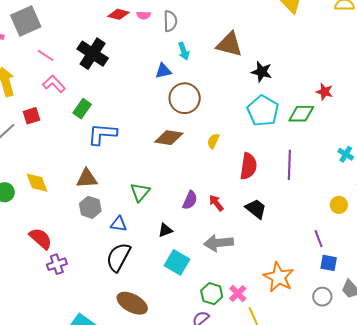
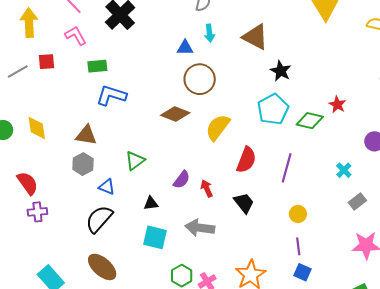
green rectangle: (82, 109) -> (97, 66), turned 36
yellow semicircle: (213, 141) -> (218, 127), size x1.8
yellow circle: (339, 205) -> (298, 214), moved
cyan square: (177, 262) -> (155, 237), turned -30

